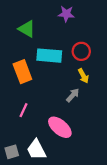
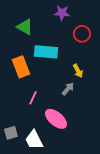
red circle: (81, 51) -> (82, 34), moved
pink line: (24, 110) -> (33, 98), moved
gray square: (12, 152) -> (11, 133), moved

